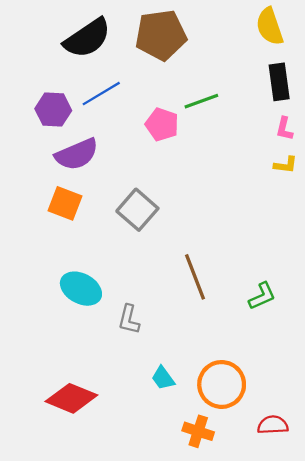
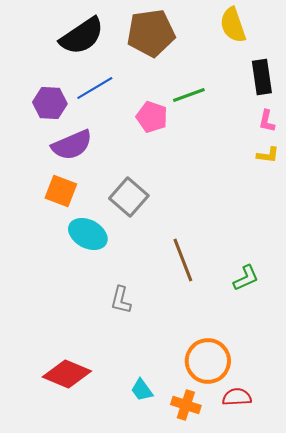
yellow semicircle: (270, 26) -> (233, 25), moved
cyan ellipse: (81, 289) -> (88, 234), moved
cyan trapezoid: (163, 378) -> (142, 390), moved
red semicircle: (273, 425) -> (237, 397), moved

